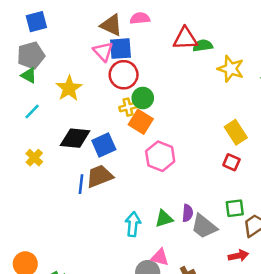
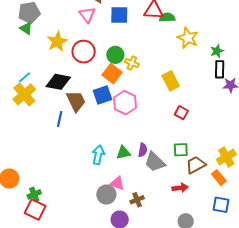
blue square: (121, 49) -> (119, 15), moved
red circle: (124, 75) -> (84, 52), moved
yellow cross: (128, 107) -> (132, 63), moved, turned 32
cyan line: (32, 112) -> (25, 77), moved
yellow rectangle: (236, 132) -> (171, 81), moved
blue square: (104, 145) -> (102, 95), moved
yellow cross: (34, 158) -> (24, 94), size x1.6
brown trapezoid: (100, 176) -> (76, 101), moved, turned 80

